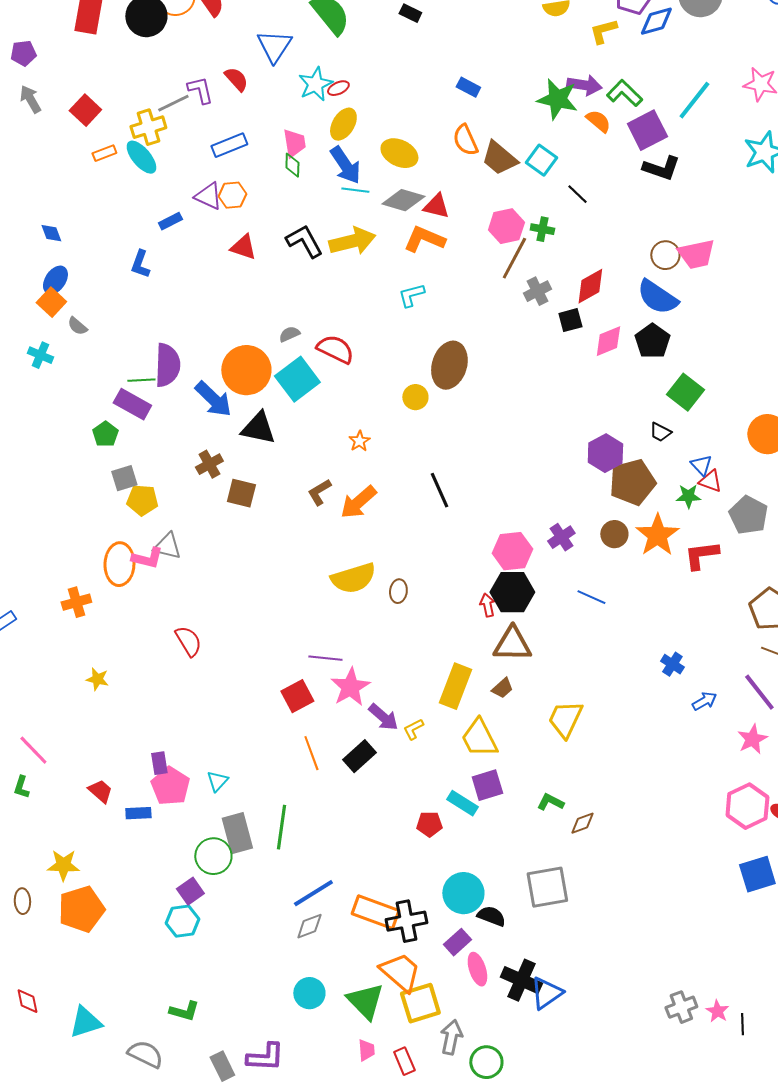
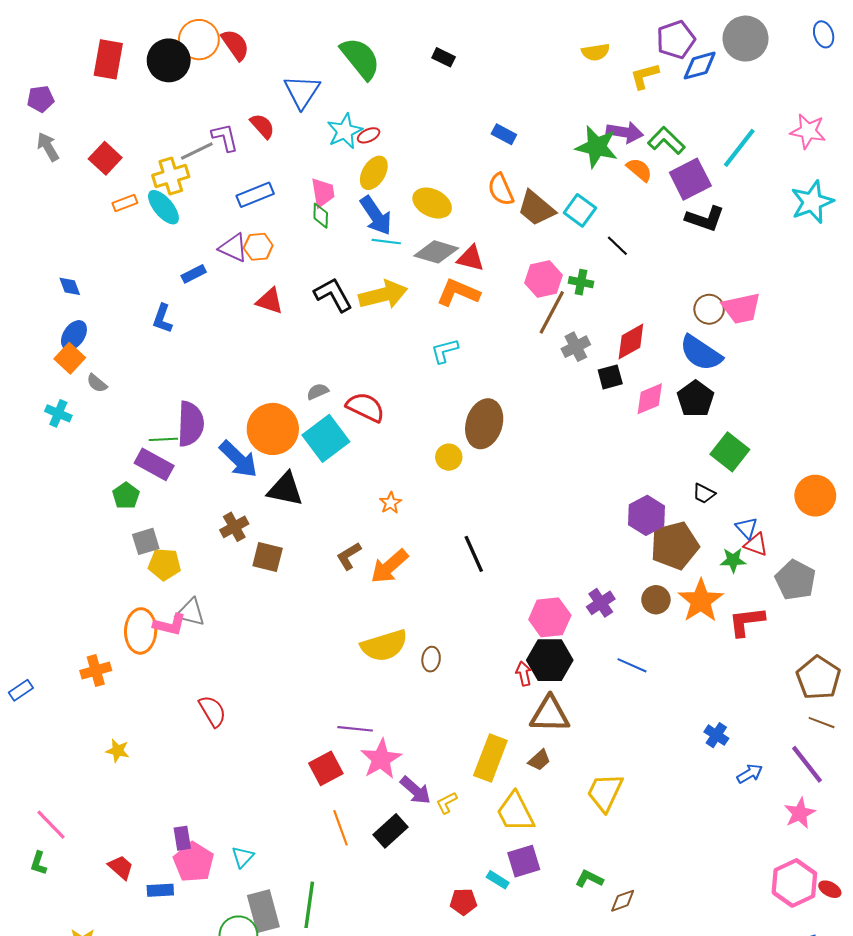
cyan rectangle: (462, 803) -> (498, 880), size x0.7

